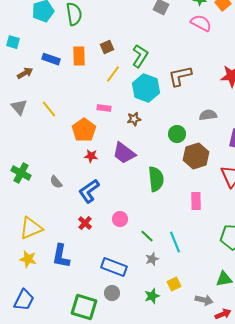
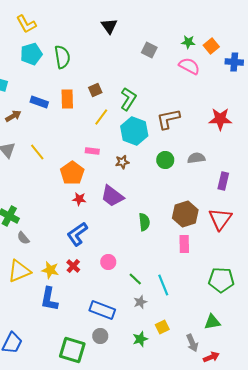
green circle: (177, 134) -> (165, 160), moved
brown hexagon: (196, 156) -> (185, 214), moved
green semicircle: (156, 179) -> (144, 222), size x0.7
gray semicircle: (56, 182) -> (23, 238), moved
yellow star: (28, 259) -> (50, 270), moved
gray arrow: (204, 300) -> (192, 343), turned 54

